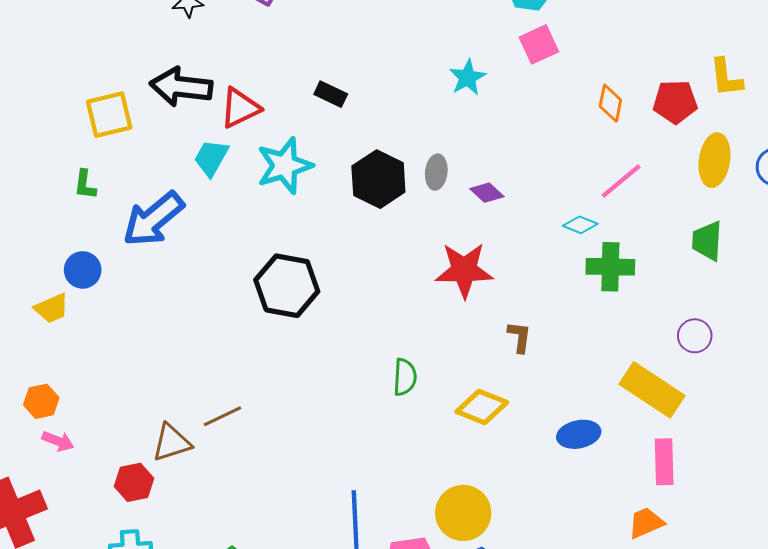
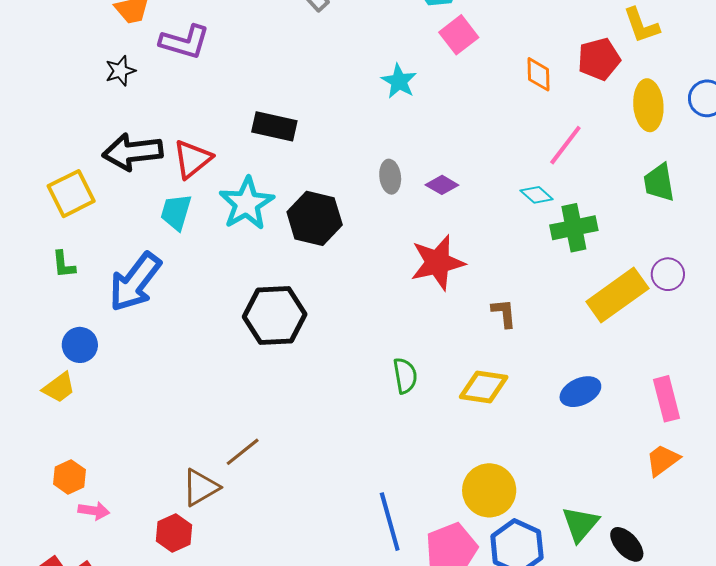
black rectangle: (331, 94) -> (274, 126), size x1.4
black hexagon: (378, 179) -> (315, 218), moved
cyan diamond: (580, 225) -> (537, 195), turned 32
yellow rectangle: (652, 390) -> (617, 295), moved, turned -56

